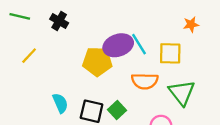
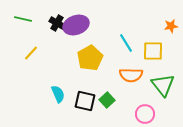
purple ellipse: (118, 45) -> (76, 25), moved
yellow pentagon: (97, 61) -> (90, 58), turned -30

